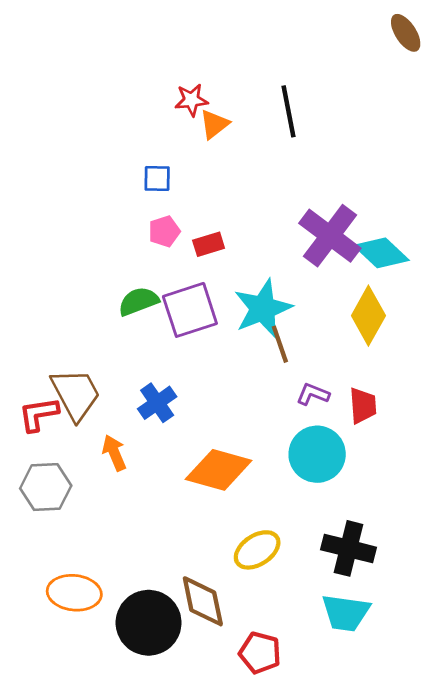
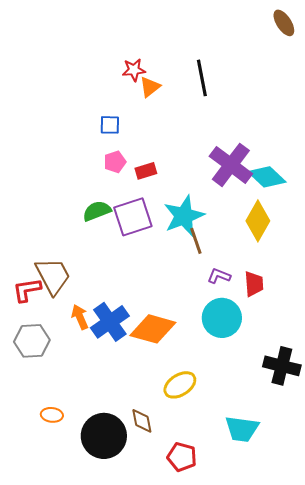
blue cross: (157, 403) -> (110, 322), moved, size x1.4
black cross: (349, 548) -> (282, 366), moved
orange ellipse: (74, 593) -> (52, 415), size x0.6
brown diamond: (203, 601) -> (142, 421), size x0.7

